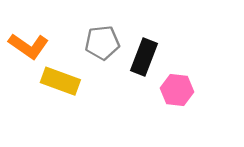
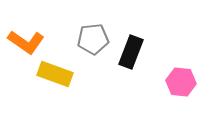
pink hexagon: (177, 90) -> (181, 82), moved

